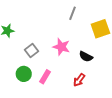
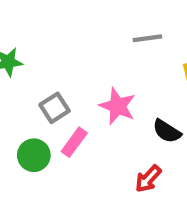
gray line: (73, 13) -> (147, 38), turned 56
pink rectangle: (45, 77) -> (74, 142), moved

